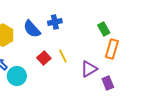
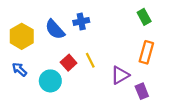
green rectangle: (104, 29) -> (144, 17), moved
cyan circle: (17, 76) -> (50, 81), moved

